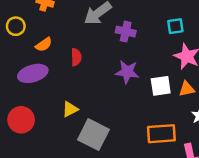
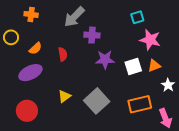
purple cross: (126, 32) -> (92, 35), moved
gray square: (93, 135) -> (97, 101), moved, turned 30

